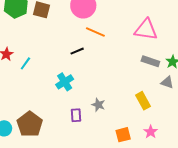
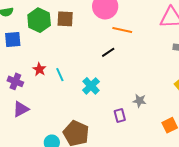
cyan line: (25, 63) -> (60, 75), turned -48
cyan cross: (65, 82) -> (91, 86), moved

